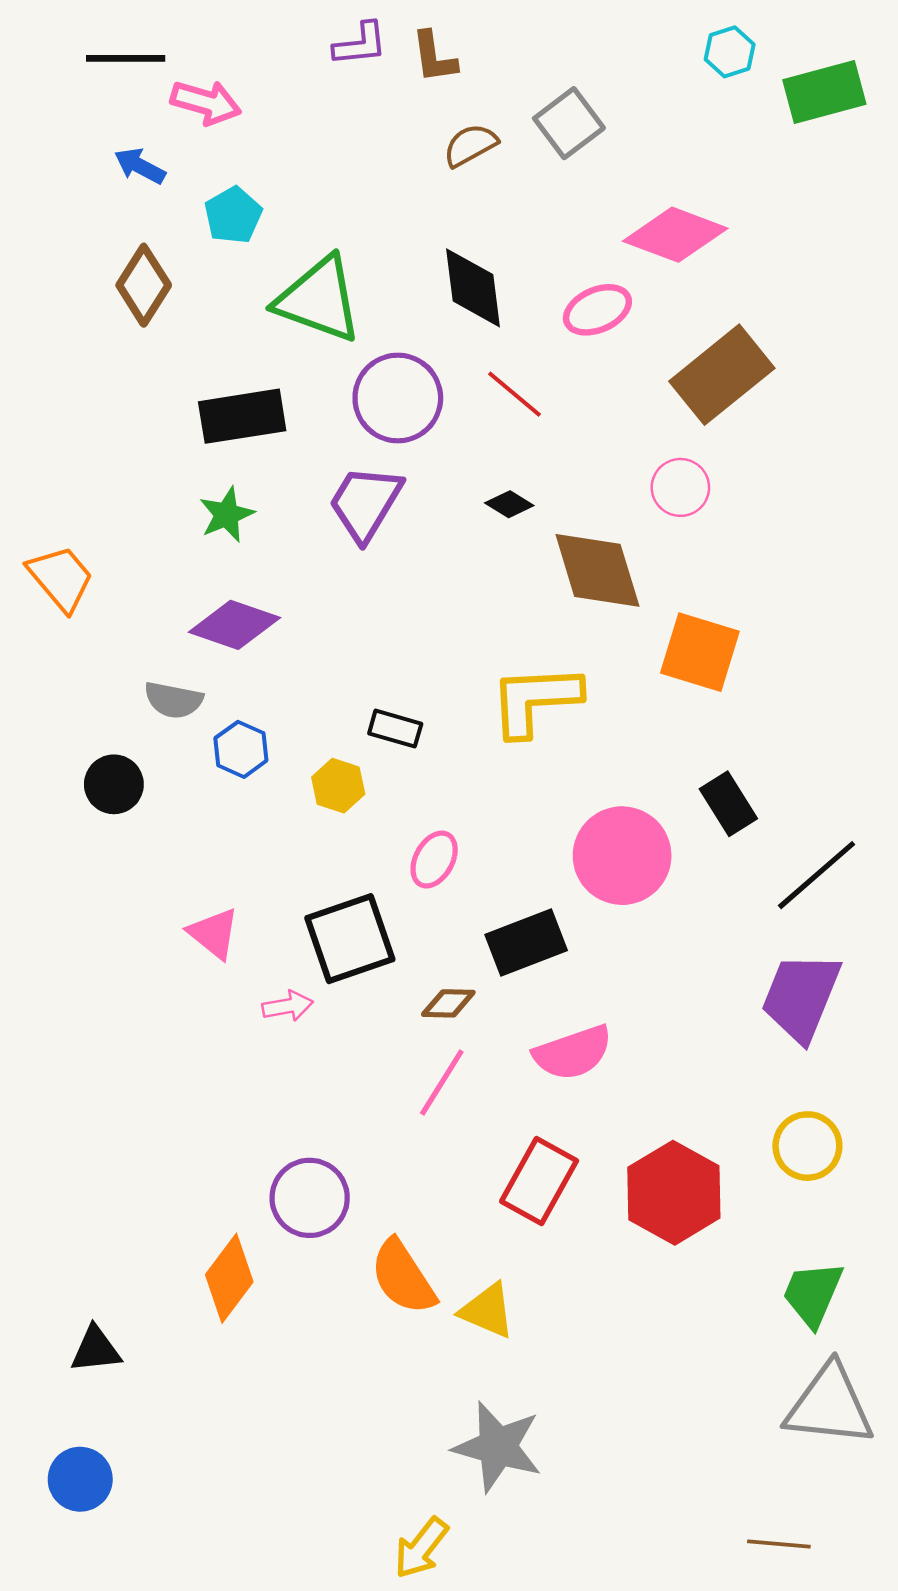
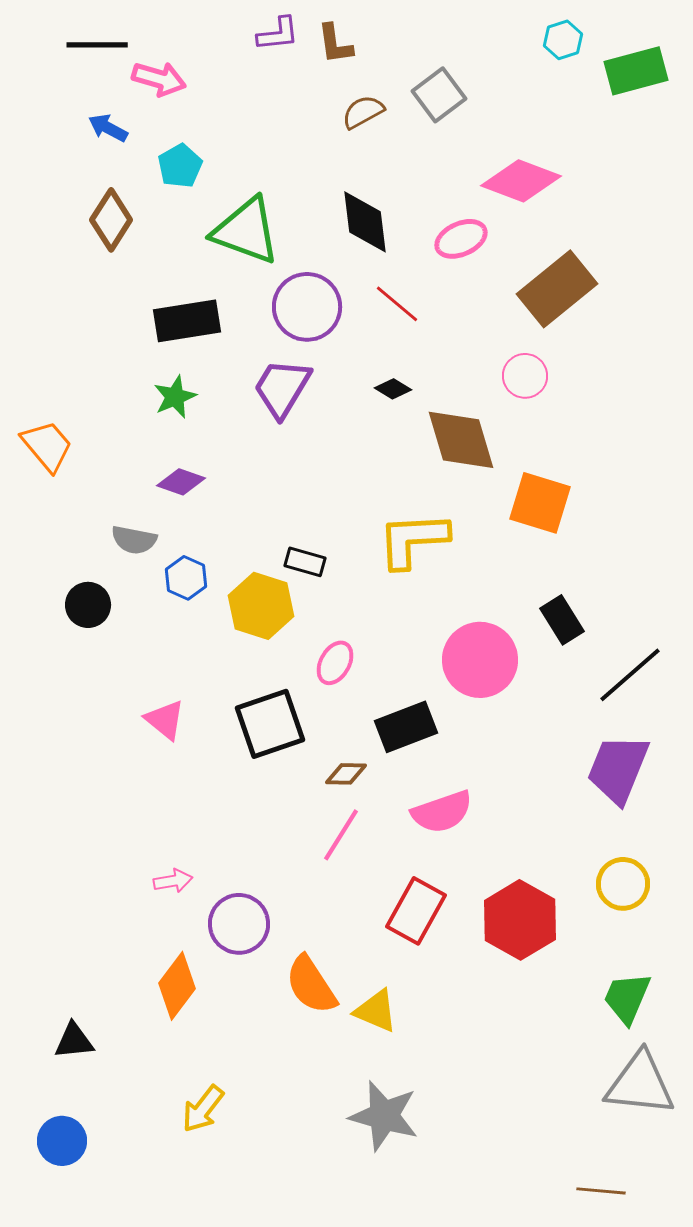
purple diamond: (234, 625) -> (181, 482), size x0.7
yellow hexagon: (338, 786) -> (261, 606), size x1.6
pink arrow: (288, 1006) -> (173, 881), moved
yellow arrow: (421, 1548) -> (203, 1109), moved

